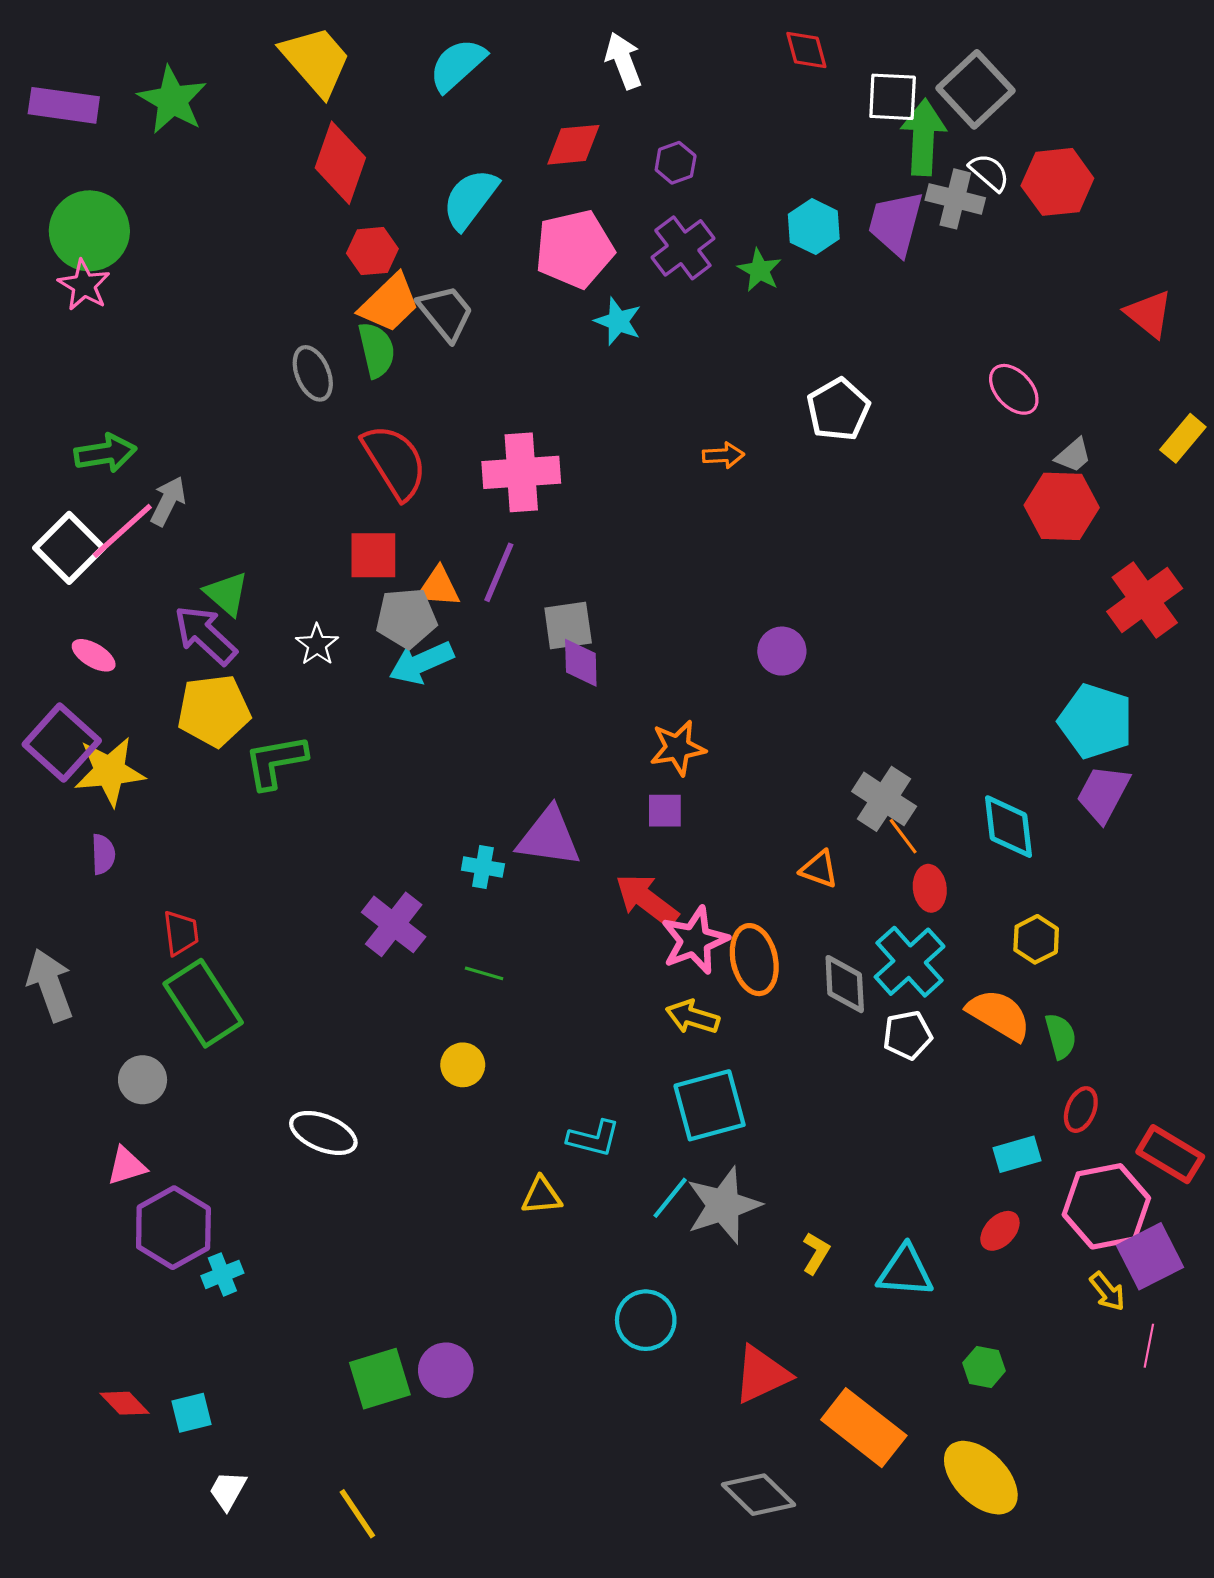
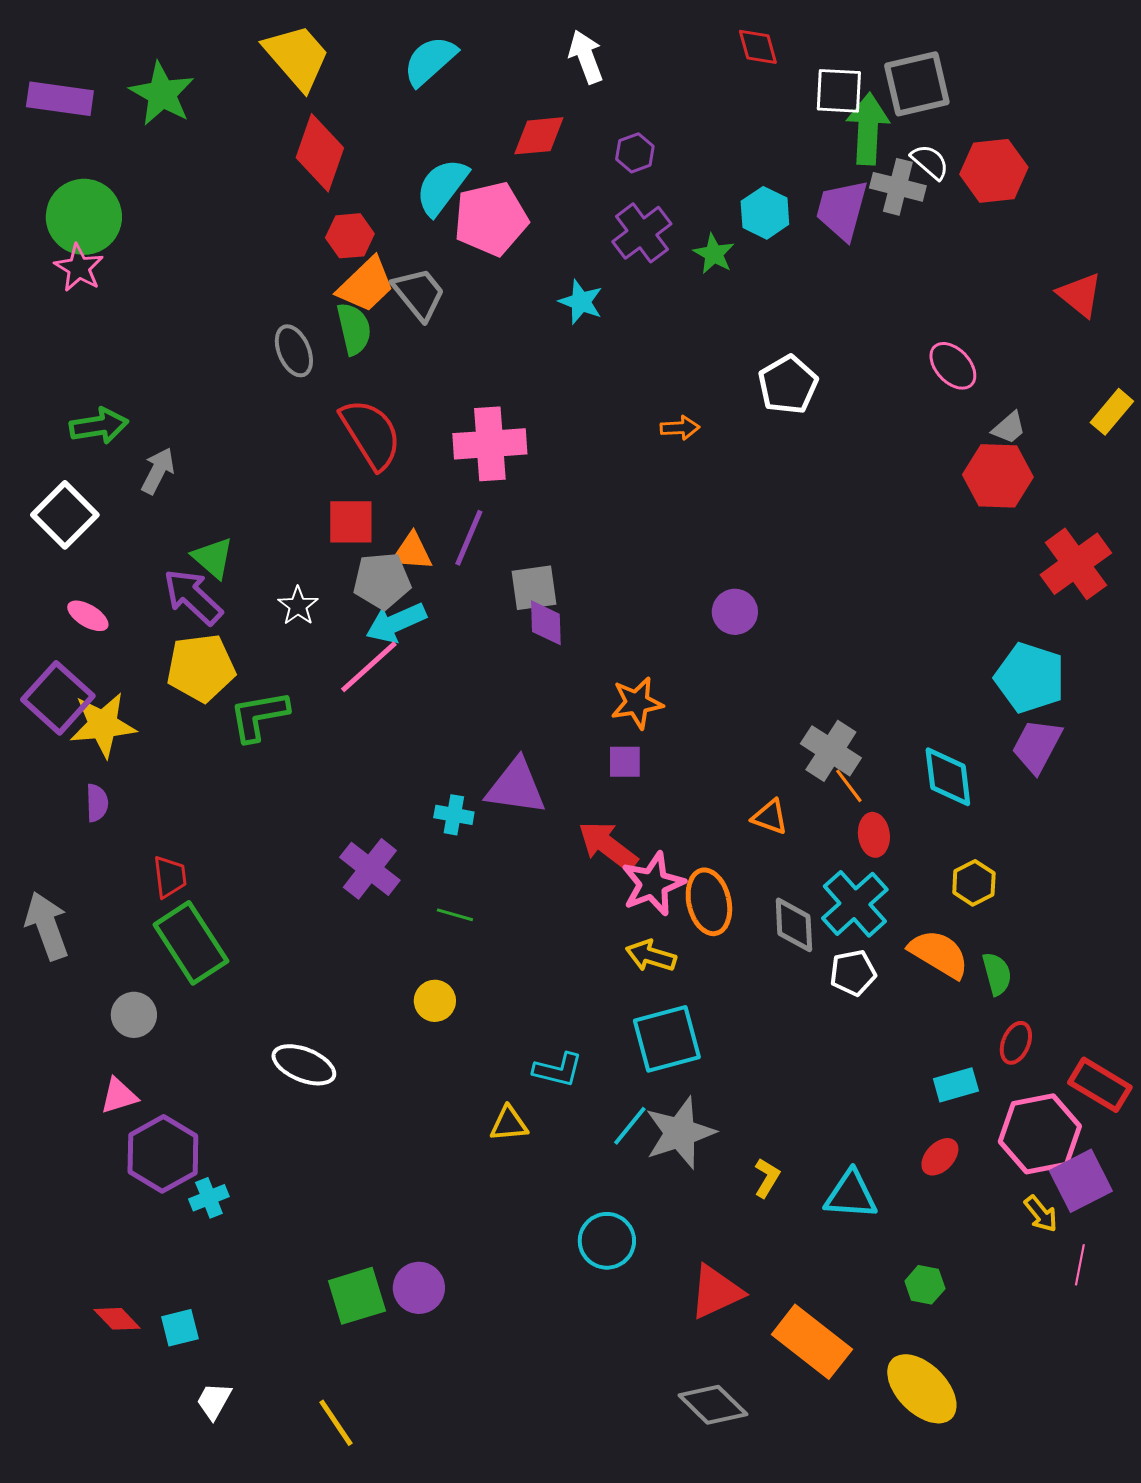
gray square: (976, 89) -> (917, 84), turned 30
pink pentagon: (574, 249) -> (491, 219), moved
pink line: (122, 531) -> (369, 667), moved

